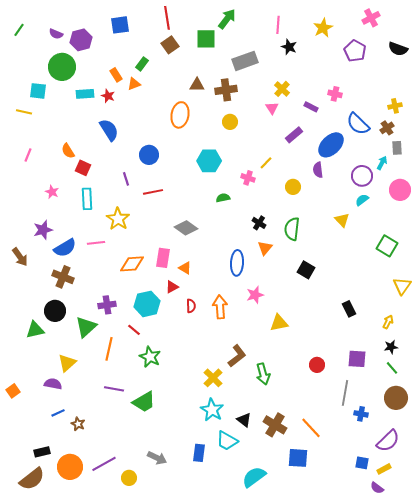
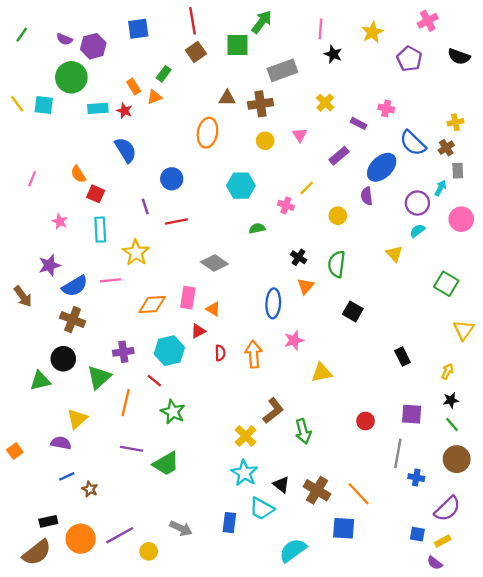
pink triangle: (272, 108) -> (300, 135), moved
yellow line: (24, 112) -> (17, 104), moved, turned 42

